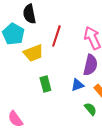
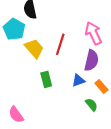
red line: (56, 36) -> (60, 44), moved
yellow trapezoid: (33, 53) -> (34, 48), turned -110

